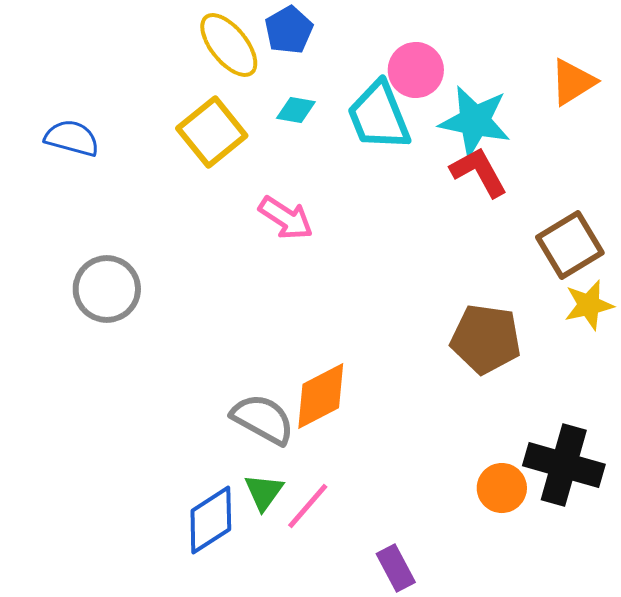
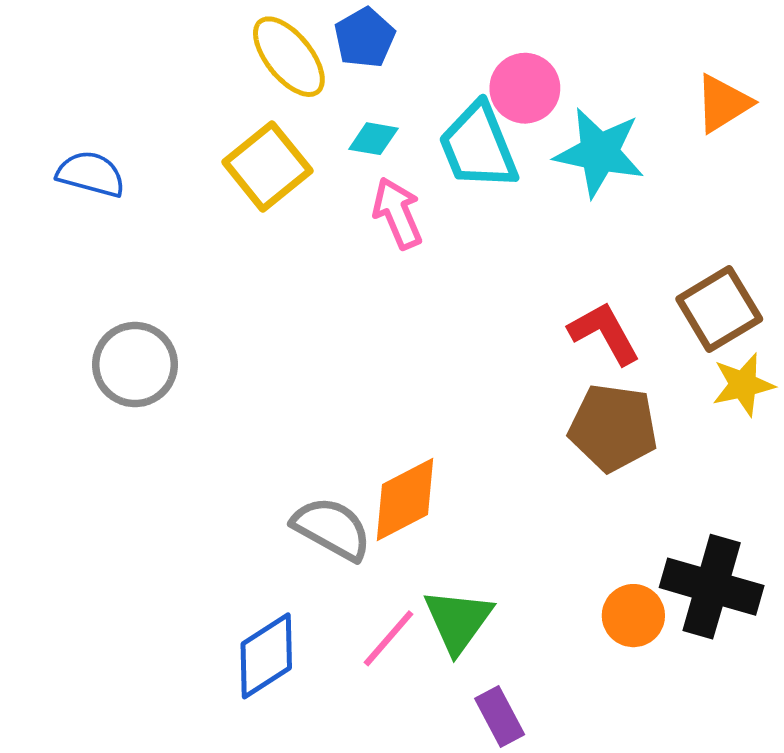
red L-shape: (479, 172) -> (604, 333), moved
pink arrow: (286, 218) -> (397, 213), moved, turned -146
green triangle: (264, 492) -> (458, 621), moved, size x1.4

